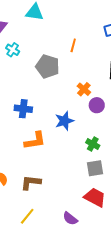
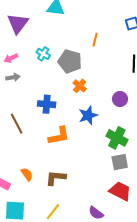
cyan cross: (13, 50) -> (43, 54), moved
orange cross: (84, 89) -> (80, 86), moved
green cross: (93, 144) -> (117, 138), size x1.5

